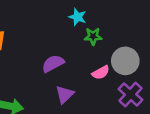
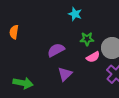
green star: (93, 36) -> (87, 39), moved

